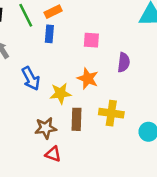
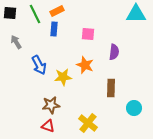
yellow cross: (111, 113) -> (88, 123), moved, turned 30
brown rectangle: (77, 119) -> (111, 88), moved
red triangle: (53, 154) -> (48, 126), moved

